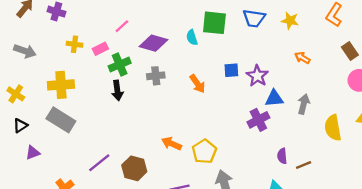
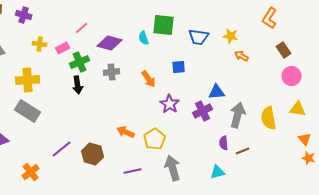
blue trapezoid: (254, 18) -> (199, 37), moved
yellow star: (290, 21) -> (231, 36), moved
purple star: (257, 76) -> (170, 104), moved
gray arrow: (304, 104) -> (238, 115), moved, size x1.4

